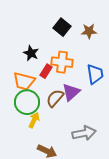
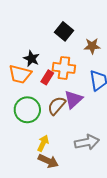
brown star: (89, 31) -> (92, 46), moved
orange trapezoid: (24, 81) -> (20, 74), moved
yellow arrow: (34, 120) -> (43, 143), moved

